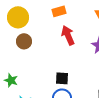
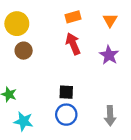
orange rectangle: (59, 11) -> (73, 17), moved

